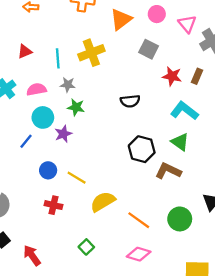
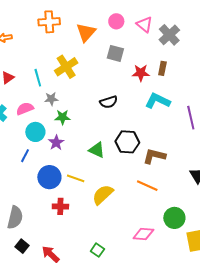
green triangle: (180, 142) -> (97, 150), moved
blue circle: (48, 170) -> (49, 177), size x1.5
green circle: (180, 219) -> (174, 218), moved
orange line: (139, 220) -> (147, 186), moved
green square: (86, 247) -> (97, 250), moved

